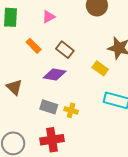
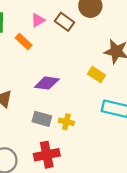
orange rectangle: (34, 46) -> (24, 42), moved
brown rectangle: (65, 50) -> (64, 22), moved

